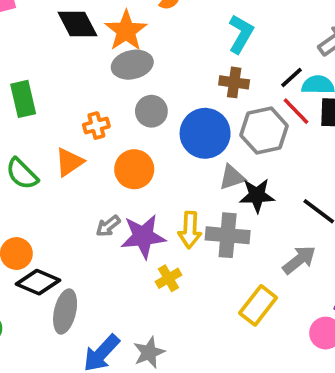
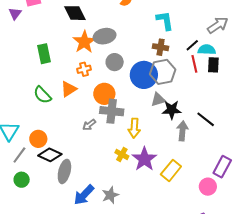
orange star: (126, 31) -> (84, 42), moved
cyan L-shape: (241, 34) -> (165, 21), turned -40
red line: (296, 111) -> (194, 64), turned 30
gray hexagon: (264, 130) -> (163, 72), moved
gray cross: (228, 235) -> (112, 111), moved
purple star: (143, 236) -> (144, 159), moved, turned -30
gray arrow: (299, 260) -> (182, 131), moved, turned -48
yellow cross: (168, 278) -> (122, 154), turned -32

